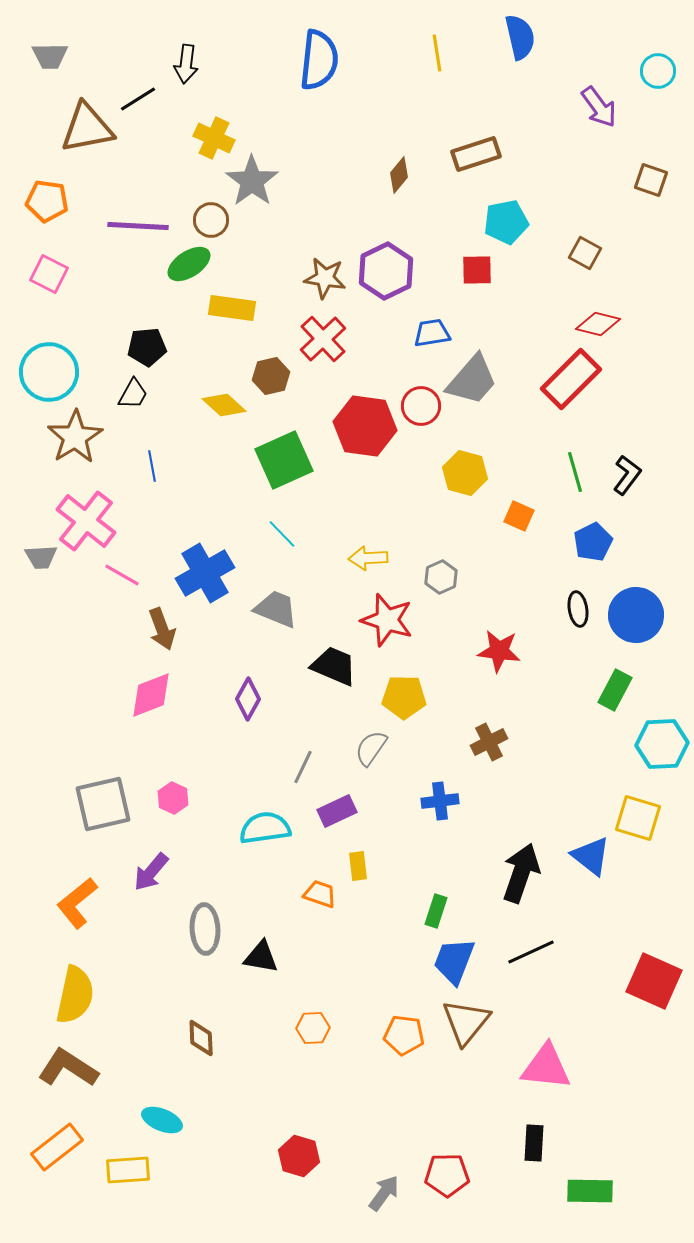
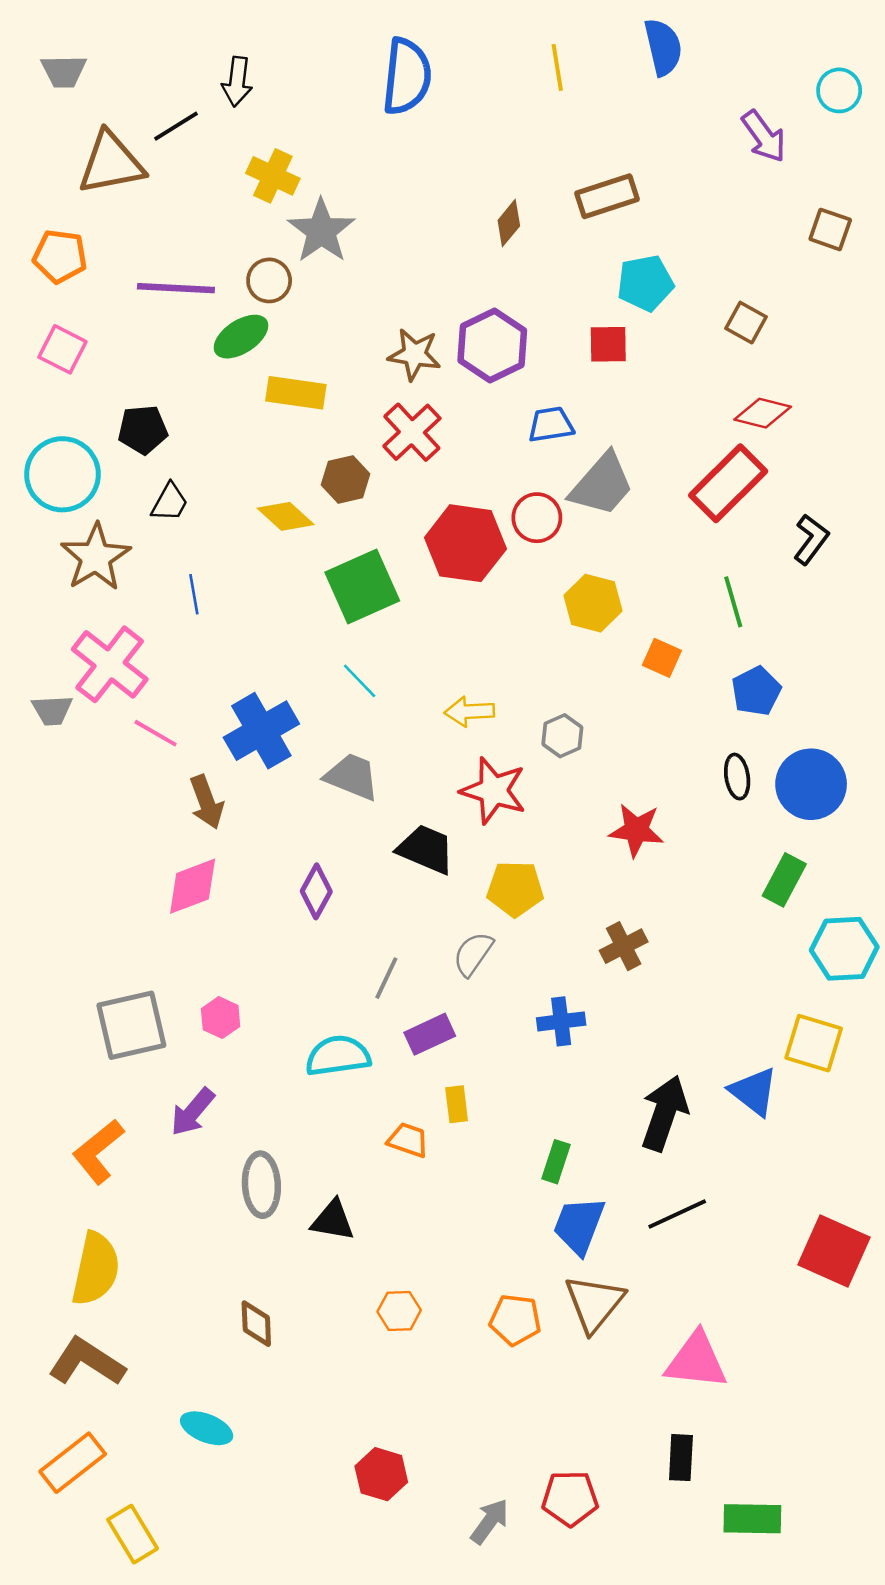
black pentagon: (147, 347) -> (143, 430), moved
black L-shape: (627, 475) -> (811, 539), moved
yellow rectangle: (128, 1170) -> (133, 1534), moved, turned 63

